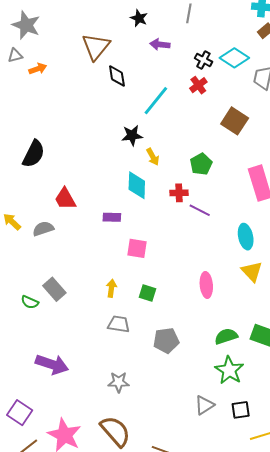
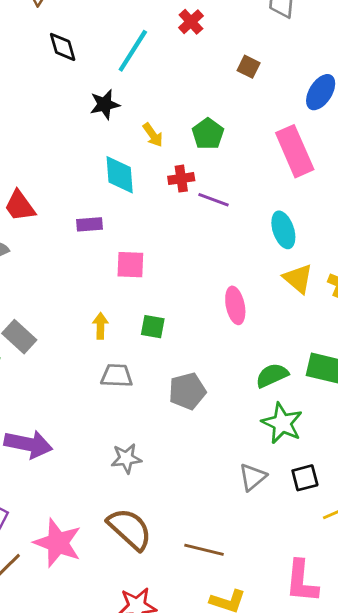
black diamond: (117, 76) -> (63, 47), moved
brown square: (235, 121) -> (249, 67), size x0.6
yellow arrow: (153, 157) -> (153, 135), moved

